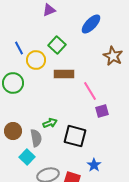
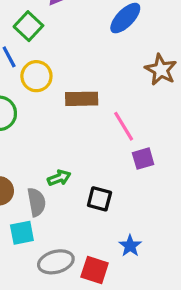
green square: (57, 45) -> (28, 26), moved
black square: (75, 136) -> (99, 199), size x0.7
cyan square: (27, 157) -> (22, 233), turned 35

